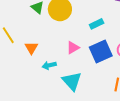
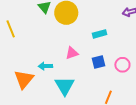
orange triangle: (31, 48) -> (24, 79), moved, size x1.5
blue square: (101, 52) -> (99, 62), size x0.6

